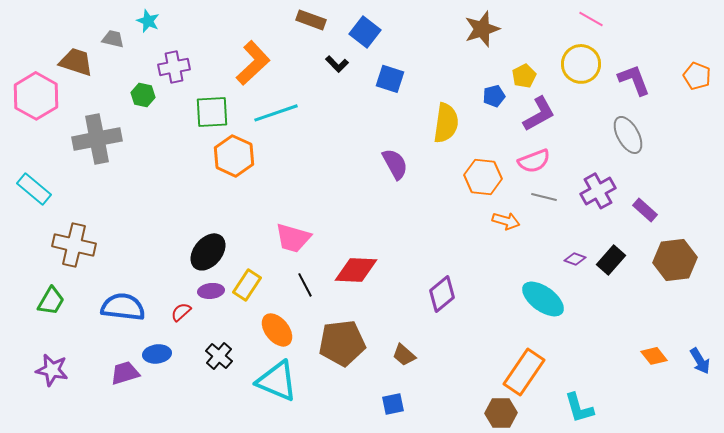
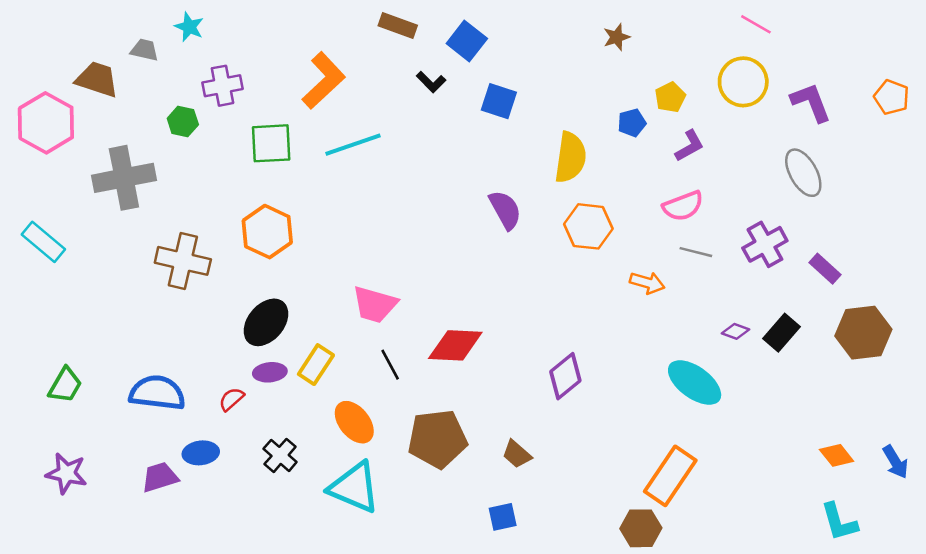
brown star: (482, 29) -> (617, 37), size x0.6
purple L-shape: (539, 114) -> (689, 146), size x0.7
orange hexagon: (234, 156) -> (267, 232), moved
orange hexagon: (483, 177) -> (588, 226), moved
brown cross: (74, 245) -> (183, 261), moved
cyan L-shape: (579, 408) -> (839, 522), moved

